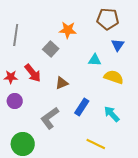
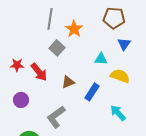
orange star: (68, 30) -> (74, 29), turned 30
gray line: (16, 35) -> (50, 19), moved
red star: (11, 77) -> (17, 65), moved
blue rectangle: (82, 107) -> (92, 92), moved

